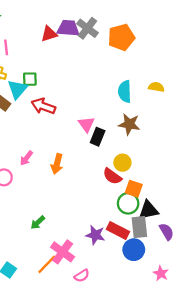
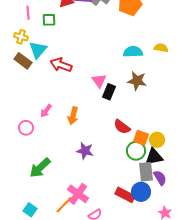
green square: (30, 79) -> (49, 20), moved
cyan semicircle: (125, 92) -> (133, 52), turned 90
yellow circle: (122, 163) -> (157, 140), moved
green arrow: (38, 223) -> (40, 168), moved, size x1.6
red rectangle: (118, 230) -> (125, 195), moved
purple semicircle: (167, 232) -> (160, 178), moved
purple star: (95, 235) -> (85, 151), moved

